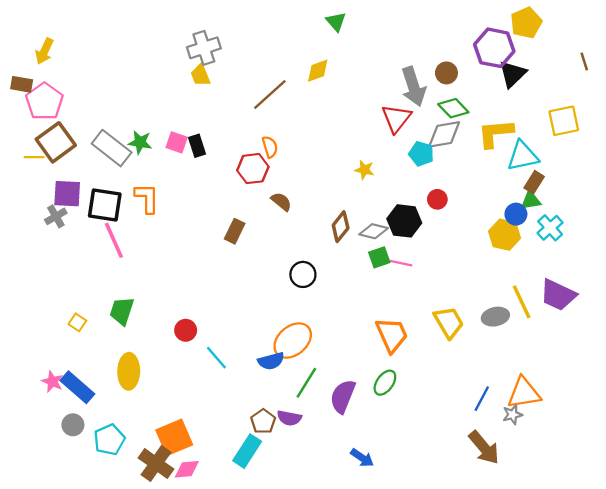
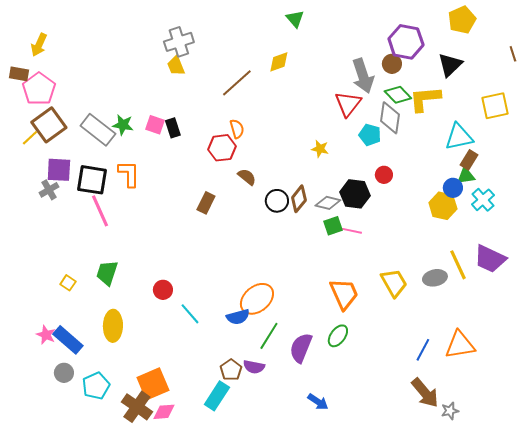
purple hexagon: (494, 48) -> (406, 42), moved
yellow L-shape: (495, 133) -> (425, 99), moved
gray diamond: (444, 134) -> (390, 118), turned -72
yellow line: (34, 157) -> (30, 138), turned -42
black circle: (303, 274) -> (277, 201), moved
gray star: (513, 415) -> (450, 411), moved

